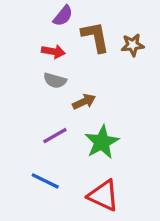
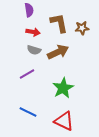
purple semicircle: (63, 16) -> (29, 10), moved, turned -48
brown arrow: (84, 102) -> (58, 52), moved, size x1.5
purple line: (55, 136) -> (27, 74), moved

